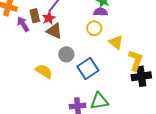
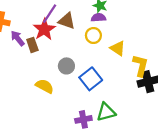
brown rectangle: (35, 16) -> (32, 45), moved
red star: (49, 18) -> (44, 29), size x1.5
brown triangle: (54, 31) -> (67, 21), moved

